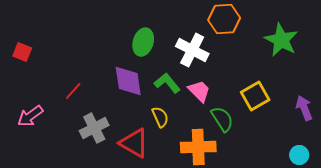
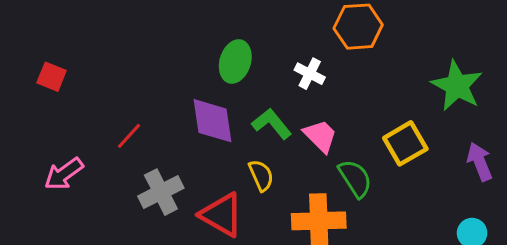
green star: (281, 40) -> (457, 86), moved
white cross: (192, 50) -> (310, 74), size x0.6

